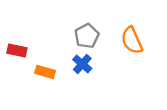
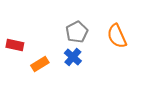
orange rectangle: (45, 72) -> (40, 64), turned -48

